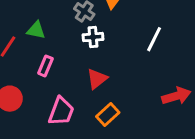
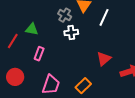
white line: (154, 39) -> (104, 17), moved
red triangle: (97, 79) -> (104, 59), moved

